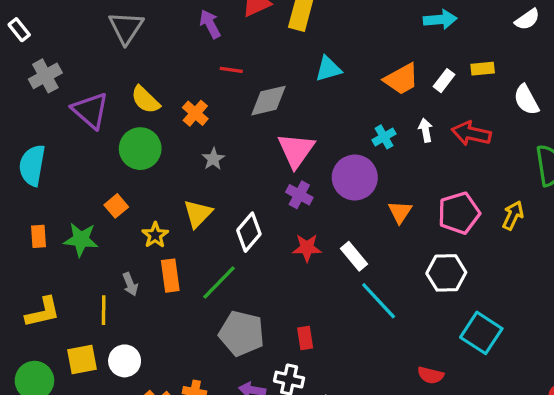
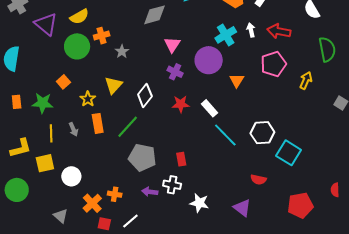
yellow semicircle: (145, 100) -> (79, 17), turned -72
orange cross: (195, 113) -> (102, 36), moved, turned 35
cyan cross: (384, 137) -> (226, 35), size x1.5
pink triangle: (296, 150) -> (172, 45), size x0.7
pink pentagon: (459, 213) -> (273, 64), moved
white hexagon: (446, 273) -> (262, 133), moved
yellow line: (104, 310) -> (51, 133), moved
yellow square: (82, 359) -> (45, 163), moved

